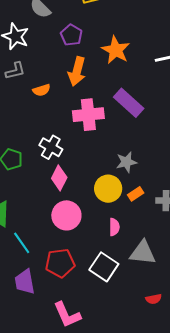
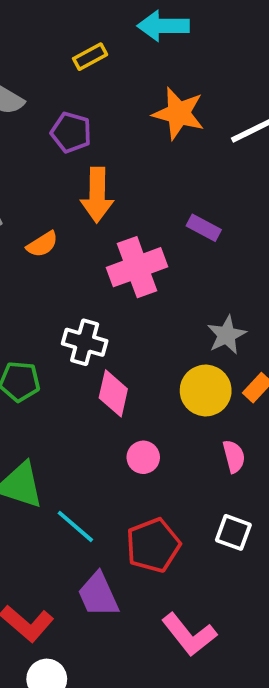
orange star: (116, 50) -> (179, 113), moved
purple rectangle: (129, 103) -> (204, 228), size x0.6
pink circle: (66, 215) -> (143, 457), size x0.6
white square: (104, 267) -> (233, 532), size x0.7

